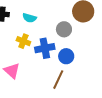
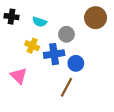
gray circle: (64, 29) -> (66, 34), moved

